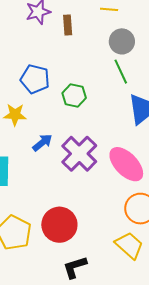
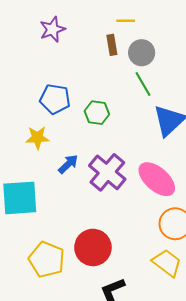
brown rectangle: (68, 25) -> (112, 45), moved

